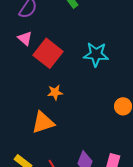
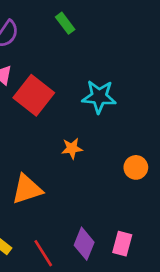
orange star: (55, 92) -> (72, 148), moved

